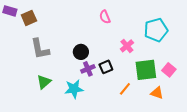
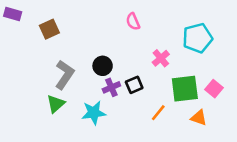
brown square: (29, 18) -> (49, 29), moved
gray L-shape: (40, 49) -> (65, 75), moved, turned -135

